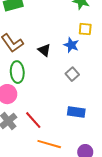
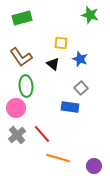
yellow square: (85, 29) -> (61, 43), moved
blue rectangle: (76, 112) -> (70, 107), moved

